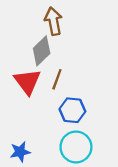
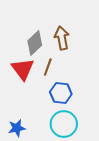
brown arrow: (53, 21) -> (62, 38), moved

